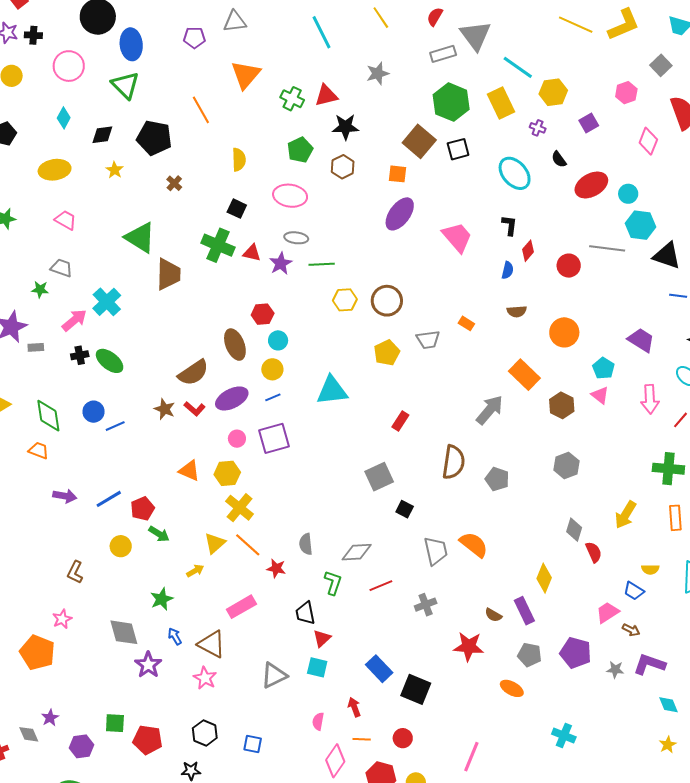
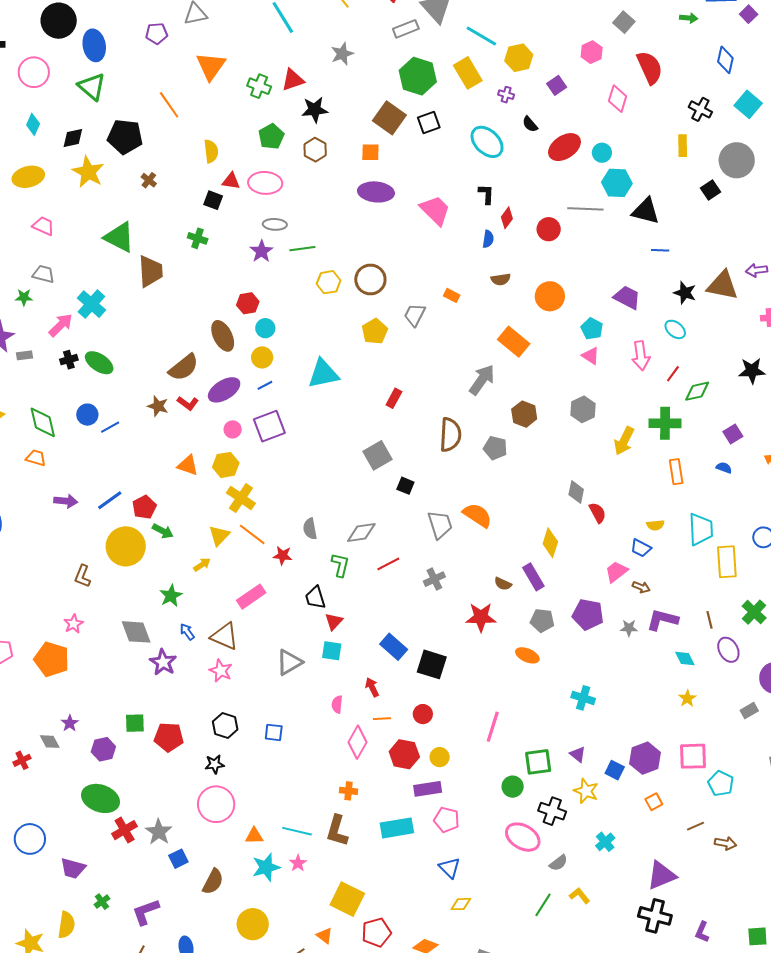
yellow star: (115, 170) -> (88, 172), size x1.8
purple ellipse: (400, 214) -> (376, 192), turned 64
green cross: (218, 245) -> (198, 238), size x0.6
red triangle: (252, 253) -> (231, 181), moved
gray trapezoid: (428, 340) -> (415, 315), turned 130
brown hexagon: (562, 405) -> (524, 414), moved
gray hexagon: (566, 466) -> (583, 409), moved
yellow arrow: (625, 515) -> (624, 441), moved
yellow circle: (121, 546) -> (126, 546), size x1.8

